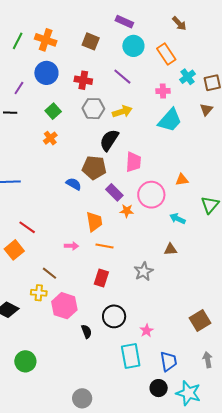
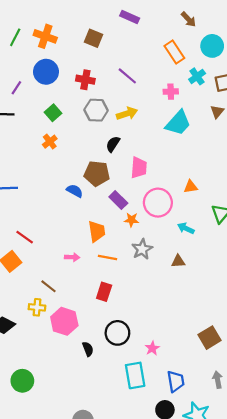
cyan circle: (133, 46) -> (212, 46), moved
black semicircle: (109, 140) -> (113, 144), size x0.7
gray star: (144, 271) -> (142, 249), moved

